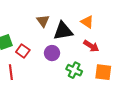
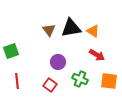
black triangle: (63, 31) -> (71, 28), moved
red square: (23, 51) -> (50, 85), moved

